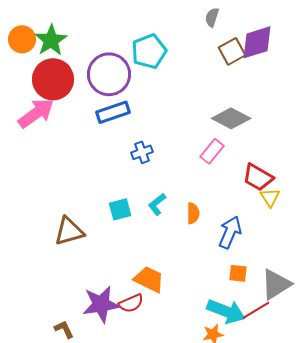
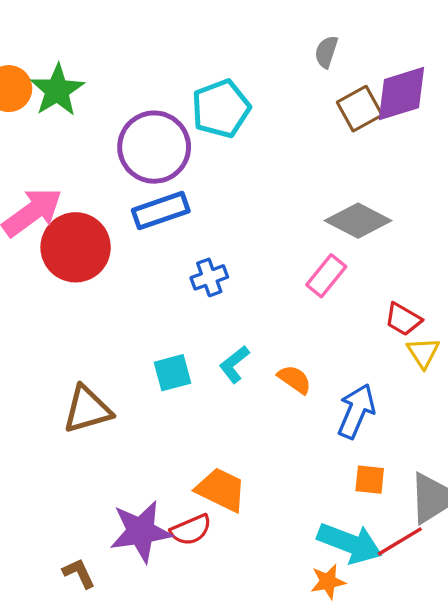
red circle: (53, 79) -> (76, 247), moved
red trapezoid: (258, 177) -> (403, 319), size x0.7
orange semicircle: (193, 213) -> (295, 379), turned -55

